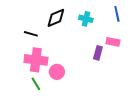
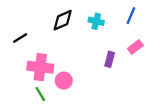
blue line: (117, 14) -> (131, 16), turned 35
black line: (31, 34) -> (20, 38), moved, turned -48
pink rectangle: (113, 42) -> (135, 47), moved, turned -48

